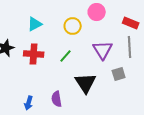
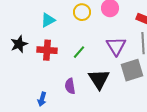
yellow circle: (73, 26) -> (82, 12), moved
gray square: (119, 74) -> (132, 70), size x1.6
purple semicircle: (57, 99) -> (70, 86), moved

